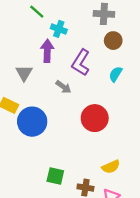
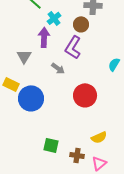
cyan cross: (59, 29) -> (54, 18), turned 32
brown circle: (113, 41) -> (81, 24), moved
cyan semicircle: (116, 74) -> (114, 64), moved

